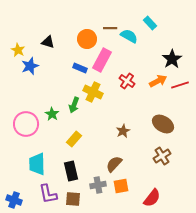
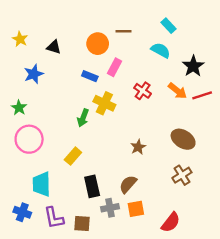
cyan semicircle: (129, 36) -> (161, 50), moved
yellow star: (18, 50) -> (20, 39), moved
pink rectangle: (102, 60) -> (114, 67), size x0.7
orange arrow: (158, 81) -> (177, 91), turned 66
green star: (52, 114) -> (19, 108), moved
yellow rectangle: (74, 139) -> (73, 156), moved
black rectangle: (71, 171) -> (92, 186), moved
blue cross: (14, 200) -> (22, 212), moved

